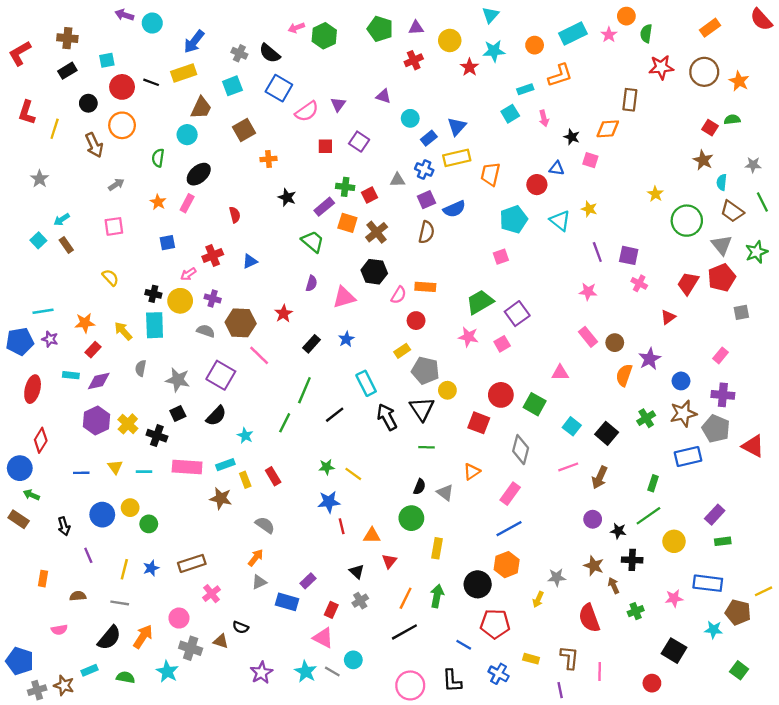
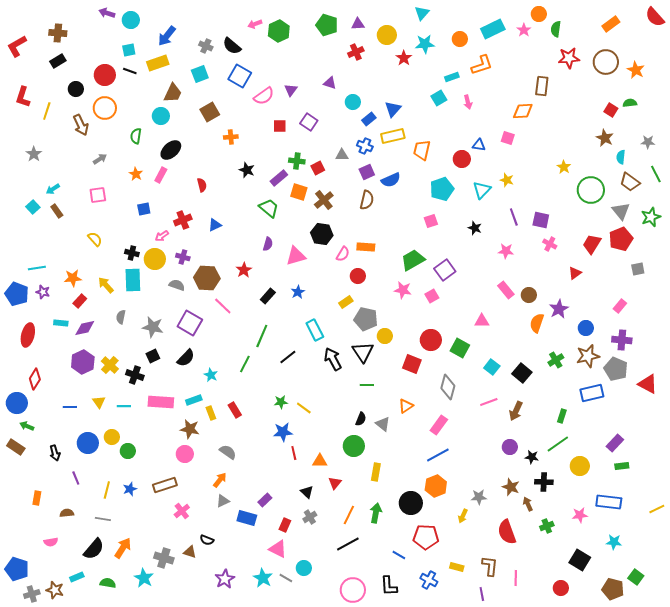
cyan square: (107, 60) -> (129, 50), moved
black star: (572, 137) -> (475, 228), moved
cyan triangle: (560, 221) -> (482, 190), turned 36
blue pentagon: (20, 341) -> (17, 294), turned 30
brown pentagon: (738, 612) -> (613, 589), moved
pink circle: (179, 618) -> (185, 454), moved

